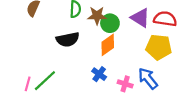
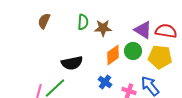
green circle: (110, 23) -> (133, 51), moved
black semicircle: (68, 39) -> (72, 63), moved

